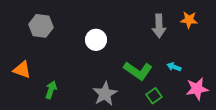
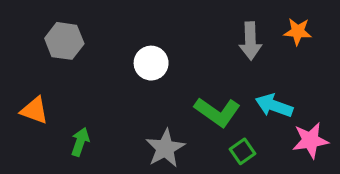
cyan arrow: (174, 67) -> (274, 106), size x1.6

